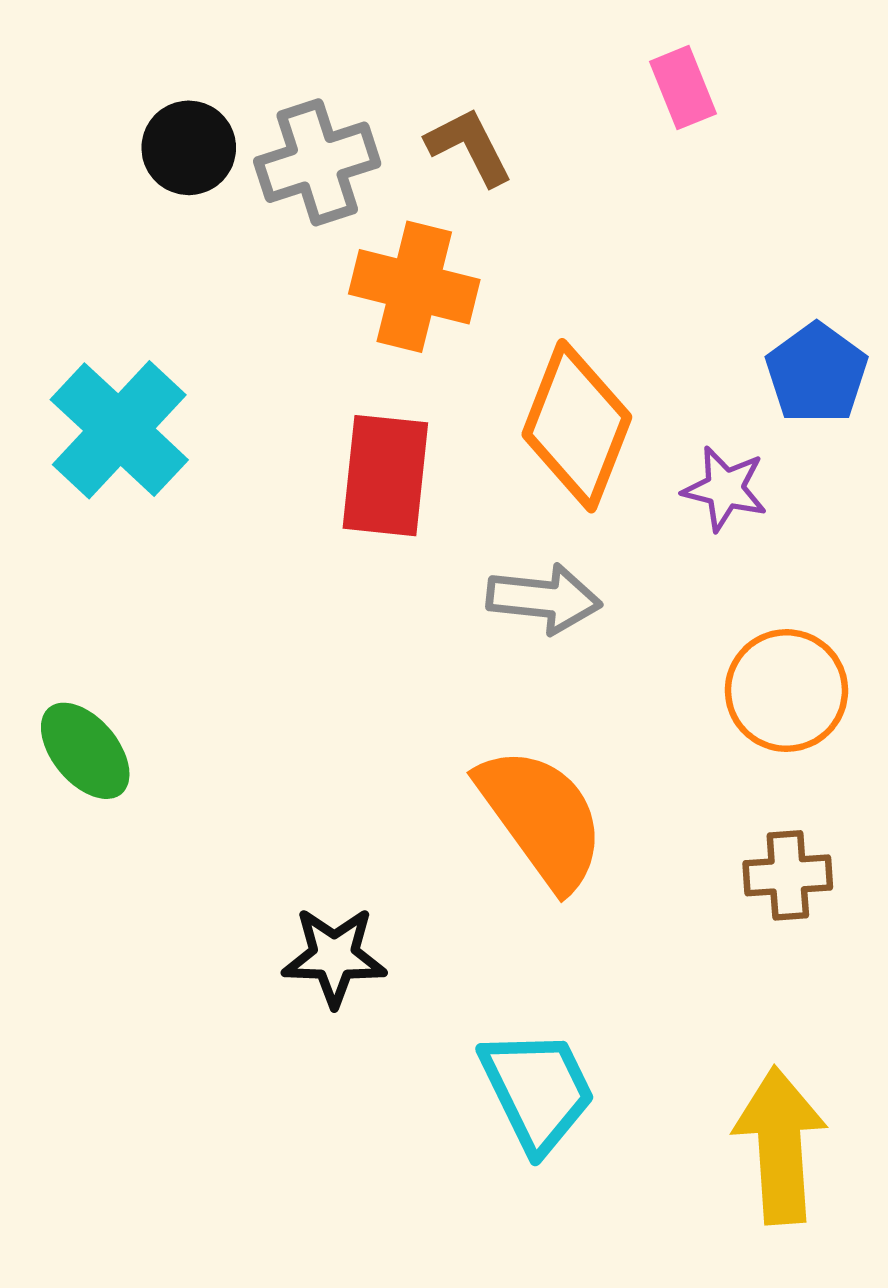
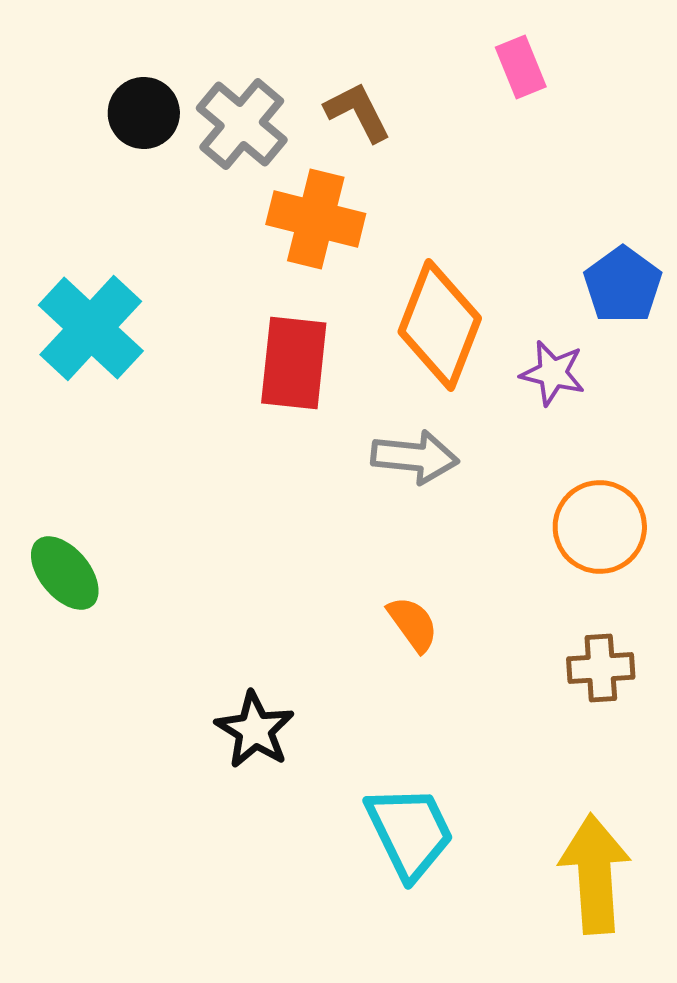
gray cross: (317, 162) -> (242, 124), turned -32
orange semicircle: (541, 818) -> (413, 624), size x0.5
black star: (334, 957) -> (255, 730), turned 30

